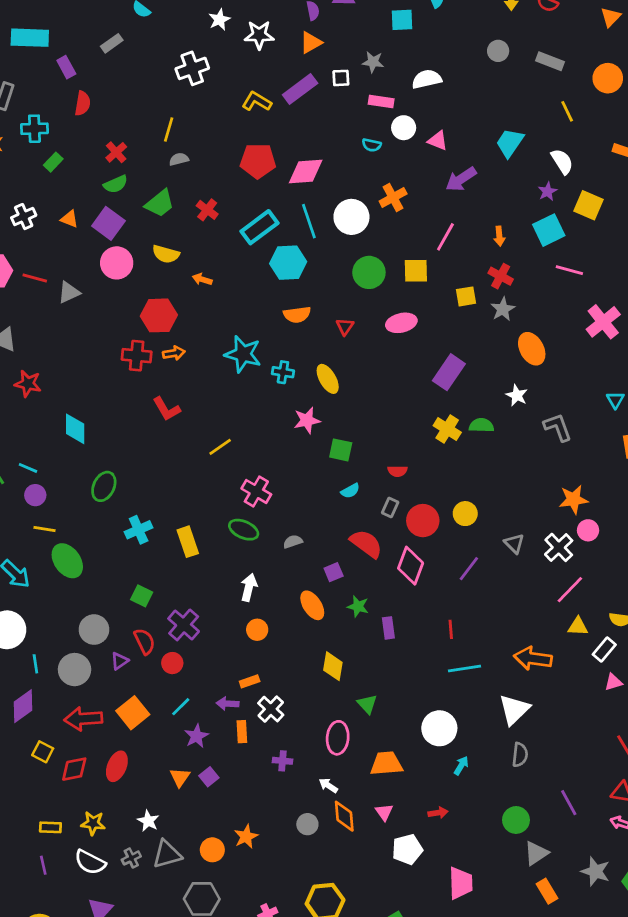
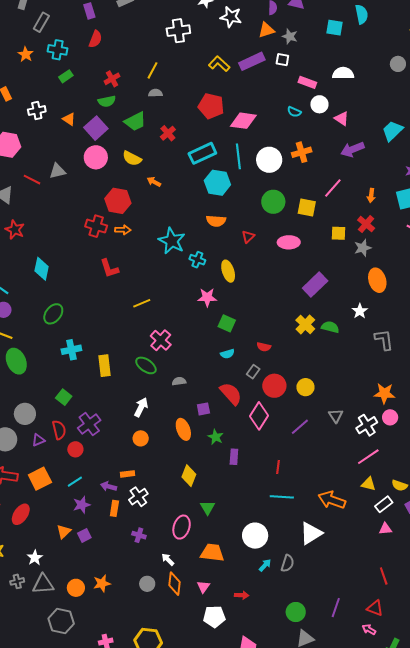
gray star: (373, 62) -> (290, 36), moved
red line: (35, 278) -> (32, 180), moved
gray semicircle: (520, 755) -> (287, 563), moved
purple line: (569, 803) -> (336, 608), turned 36

